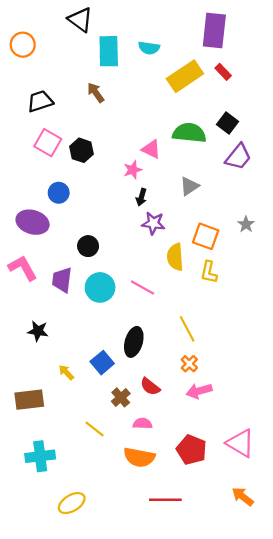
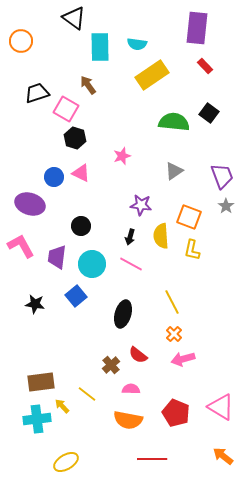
yellow rectangle: (185, 76) -> (152, 75), moved
pink square: (48, 143) -> (66, 109), moved
pink triangle: (151, 149) -> (81, 173), moved
purple trapezoid: (238, 157) -> (222, 176), moved, turned -60
black arrow: (141, 197) -> (130, 237), moved
blue square: (102, 363) -> (76, 296), moved
yellow arrow: (66, 372) -> (62, 406), moved
brown rectangle: (29, 400) -> (41, 382), moved

